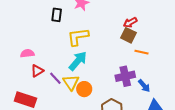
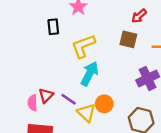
brown square: (129, 35) -> (128, 39), moved
pink semicircle: (27, 53) -> (33, 103), moved, turned -72
yellow triangle: (71, 82) -> (86, 113), moved

